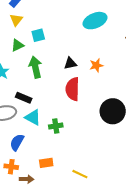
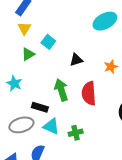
cyan square: (38, 35) -> (48, 42), turned -32
black triangle: (70, 63) -> (76, 60), moved
green arrow: (35, 67) -> (61, 90), moved

